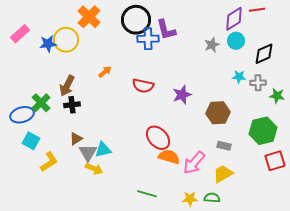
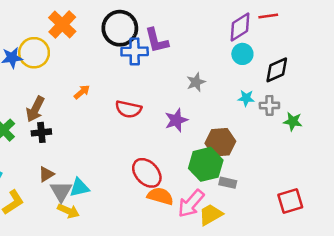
gray star: (212, 45) -> (196, 82), moved
green hexagon: (263, 131) -> (206, 164), moved
yellow trapezoid: (223, 174) -> (211, 215), moved

